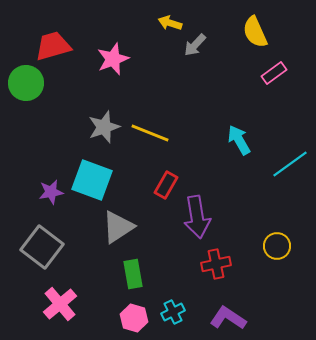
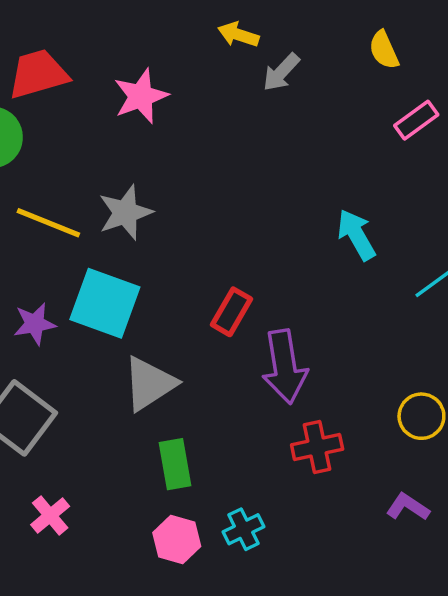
yellow semicircle: (255, 32) -> (384, 50), size x0.7
yellow line: (150, 133) -> (48, 223), moved
pink cross: (60, 304) -> (50, 515), size x0.7
purple L-shape: (228, 318) -> (408, 507), moved, size x0.7

